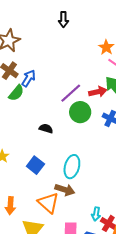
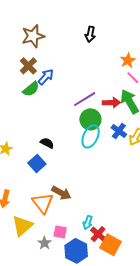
black arrow: (63, 19) -> (90, 34), moved
black semicircle: (46, 129) -> (47, 143), moved
cyan ellipse: (72, 167) -> (91, 136), moved

